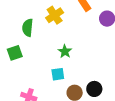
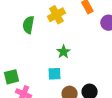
green square: (15, 53) -> (12, 77), moved

